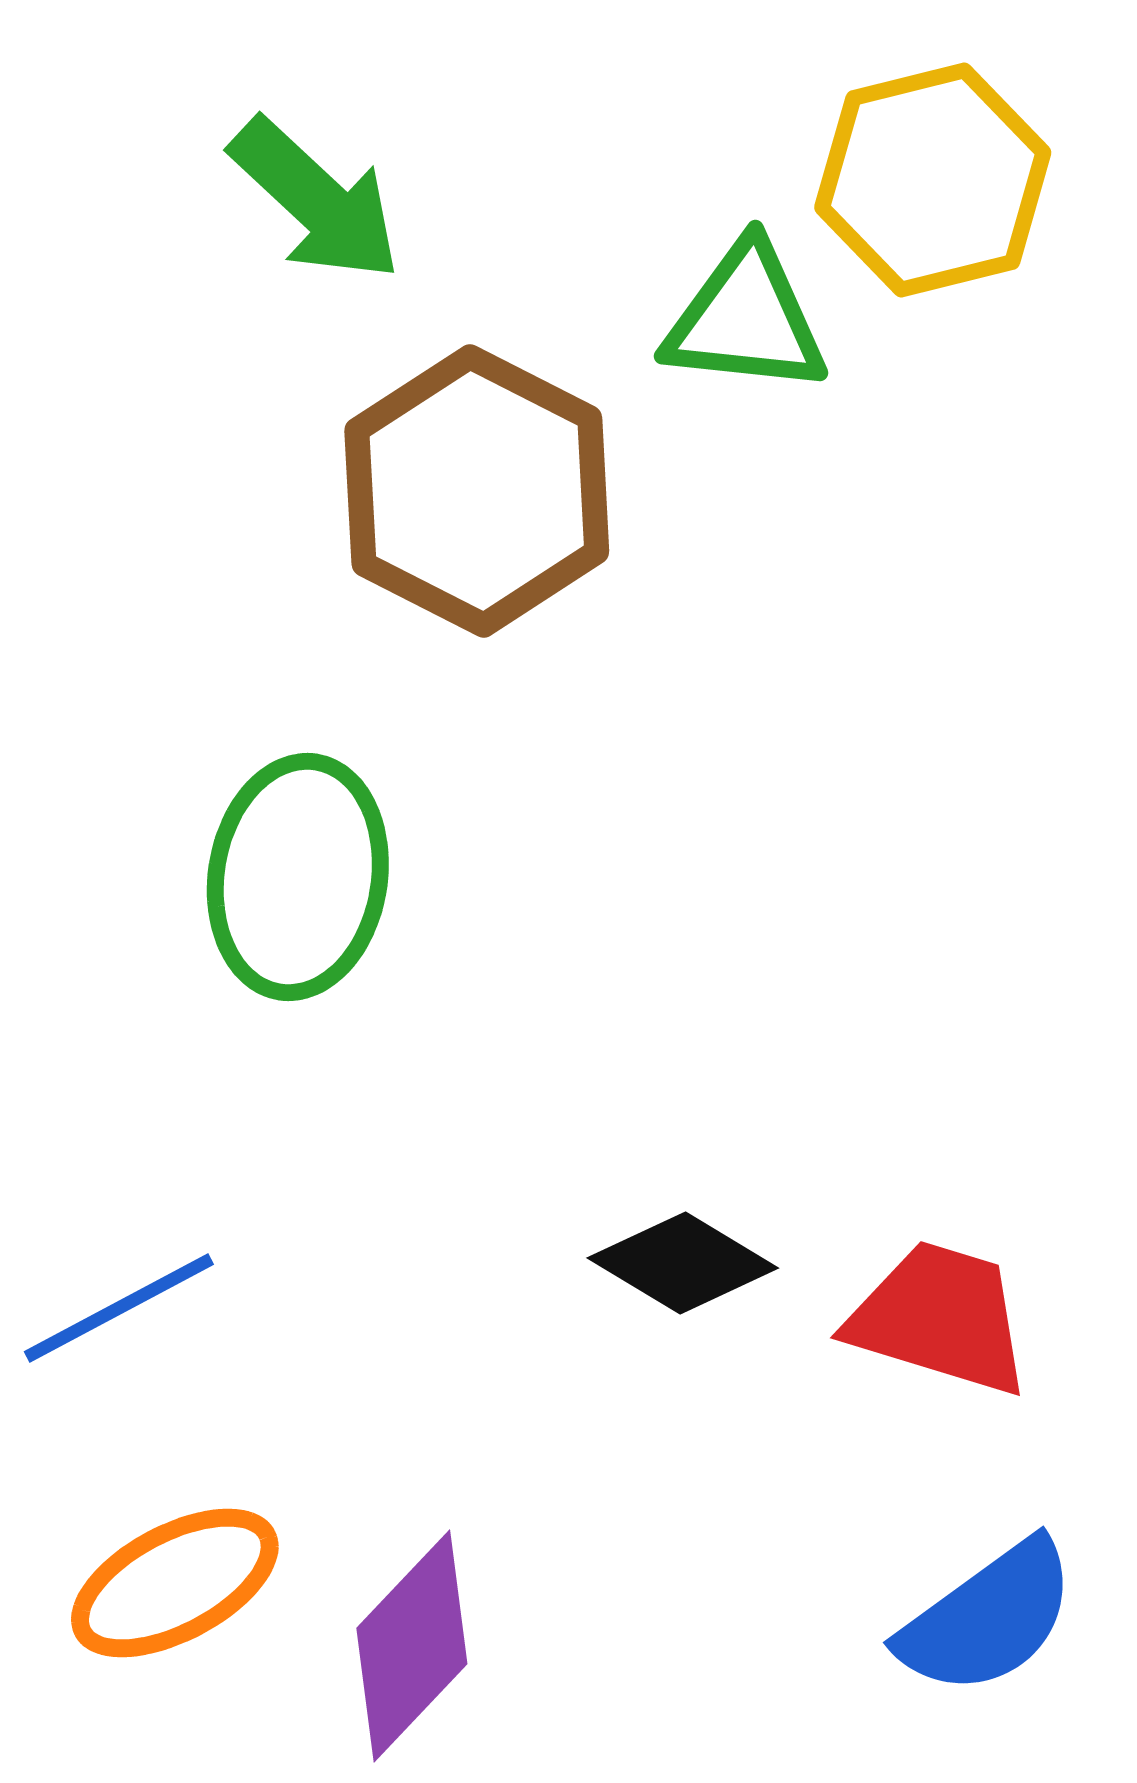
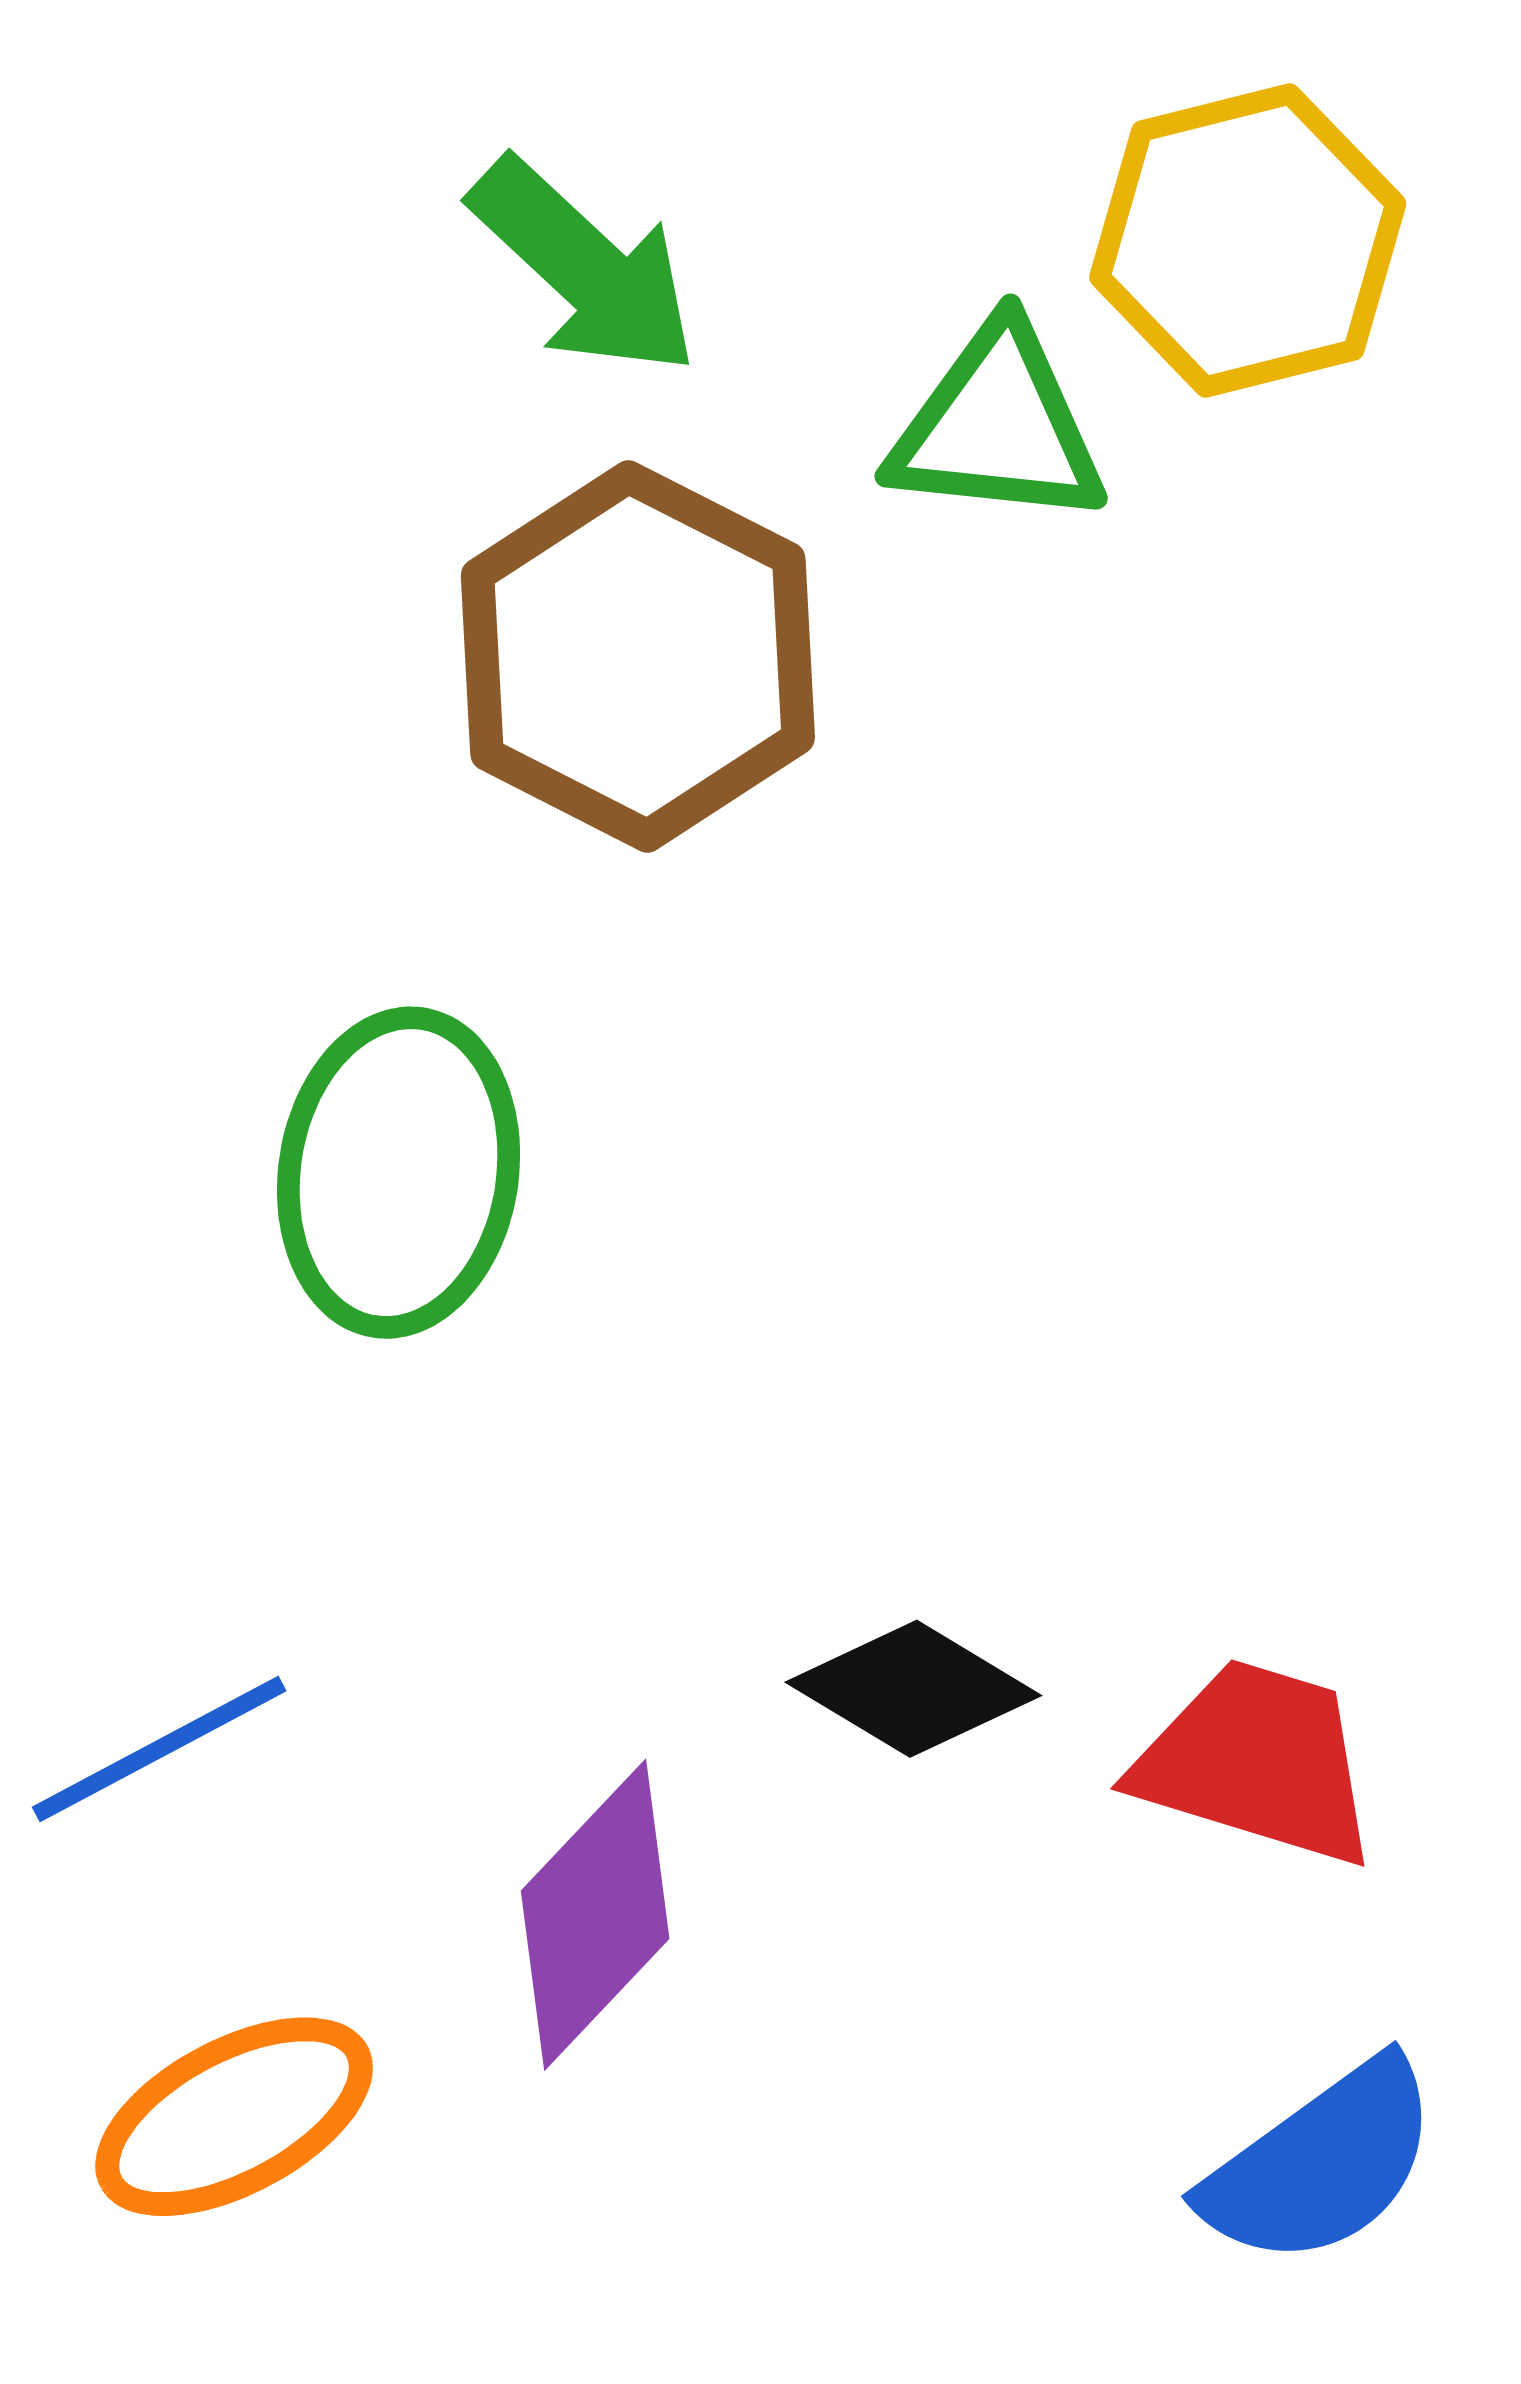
green arrow: (316, 200) -> (584, 267), moved
purple diamond: (412, 1646) -> (595, 1915), moved

